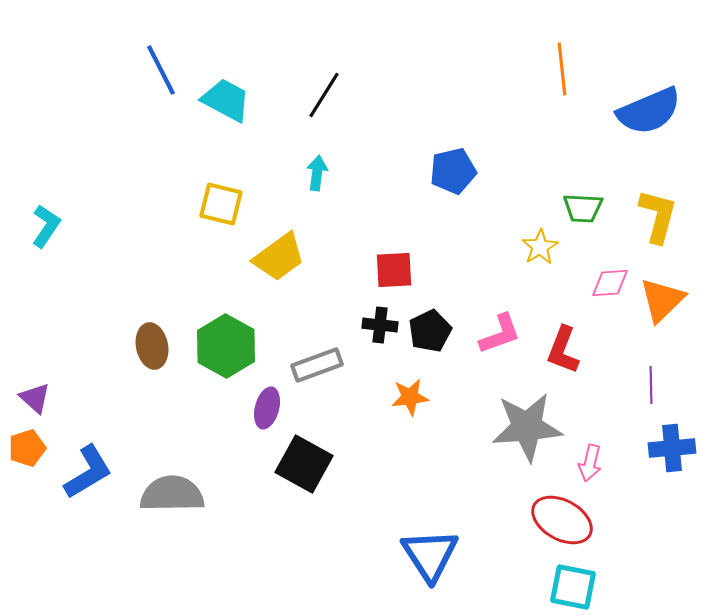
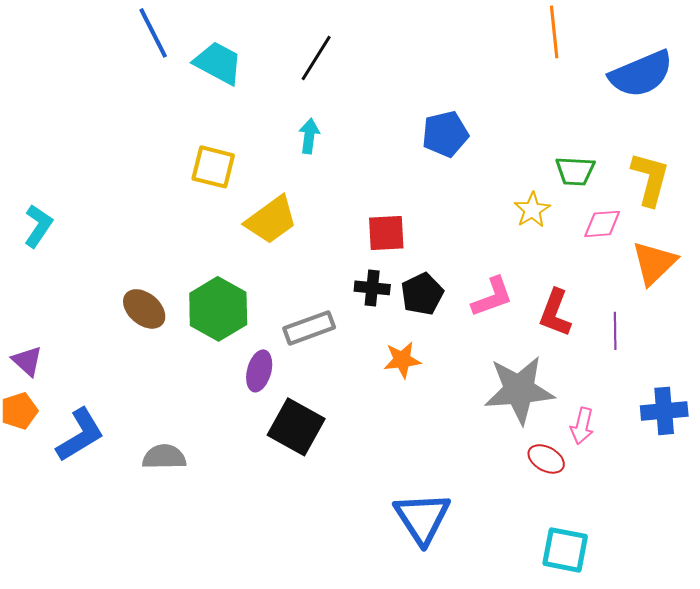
cyan L-shape: (46, 226) -> (38, 226), moved
pink diamond: (610, 283) -> (602, 224), moved
brown ellipse: (152, 346) -> (144, 309), turned -39
purple line: (651, 385) -> (615, 331), moved
gray semicircle: (172, 494) -> (164, 457), size x0.7
red ellipse: (562, 520) -> (546, 459), moved, size x0.6

